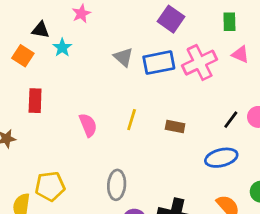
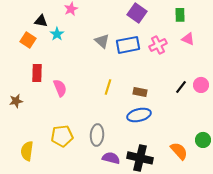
pink cross: (200, 63) -> (158, 45), size x0.7
pink semicircle: (88, 125) -> (60, 88), moved
blue ellipse: (221, 158) -> (139, 115), moved
yellow pentagon: (50, 186) -> (62, 136), moved

